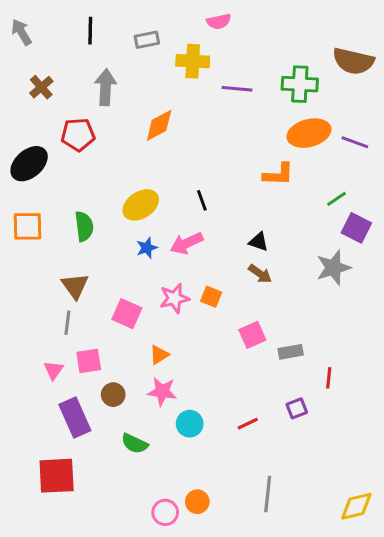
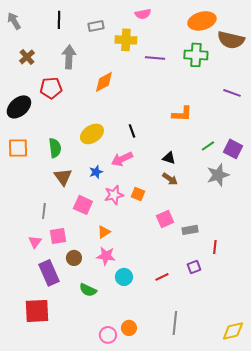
orange ellipse: (309, 133) -> (202, 21), moved
green line: (336, 199) -> (208, 146), moved
blue star: (147, 248) -> (96, 172), moved
brown triangle: (75, 286) -> (63, 177), moved

